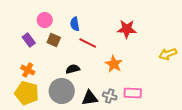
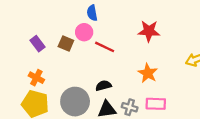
pink circle: (45, 20) -> (84, 32), moved
blue semicircle: (75, 24) -> (92, 13), moved
orange star: (114, 64) -> (148, 73), moved
black semicircle: (73, 69) -> (103, 86), moved

